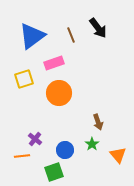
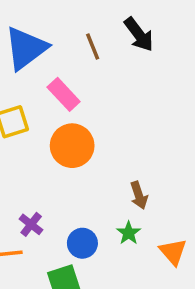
pink rectangle: (54, 63) -> (64, 94), turned 66

